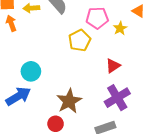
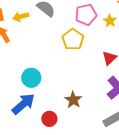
brown star: (69, 101) -> (73, 100), size x0.7
red circle: (56, 124) -> (49, 119), moved

